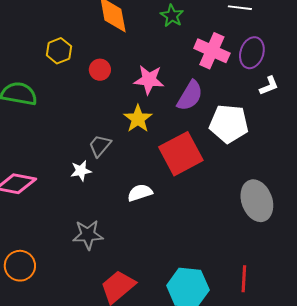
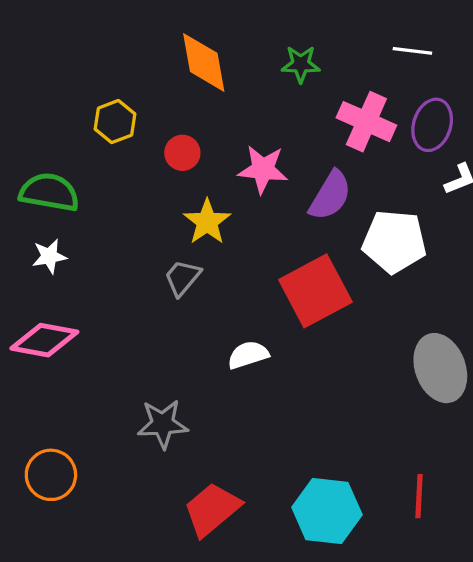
green star: (172, 16) -> (301, 64), turned -30
yellow star: (138, 119) -> (207, 222), moved
white star: (81, 171) -> (49, 256), moved

